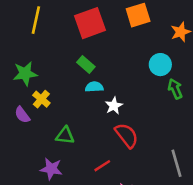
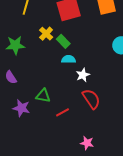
yellow cross: (41, 99) -> (46, 34), moved
red line: (102, 166) -> (62, 112), moved
purple star: (51, 169) -> (21, 108), moved

